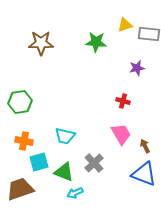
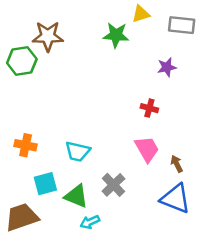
yellow triangle: (125, 25) -> (141, 14), moved
green hexagon: (20, 102) -> (22, 61), moved
orange cross: (24, 141) -> (26, 145), moved

